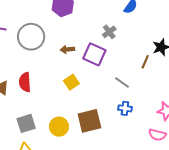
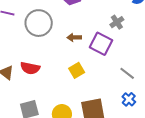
red semicircle: (25, 82) -> (30, 68), turned -78
blue cross: (125, 108) -> (129, 99), turned 32

